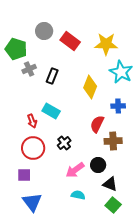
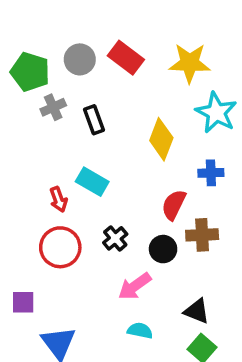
gray circle: (44, 31) -> (80, 59), moved
black rectangle: (52, 76) -> (94, 120), turned -42
black circle: (98, 165) -> (163, 249), moved
purple square: (24, 175) -> (23, 302), moved

